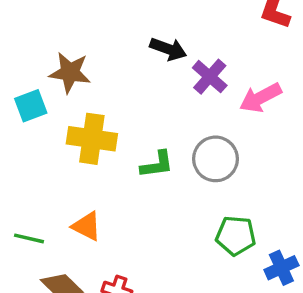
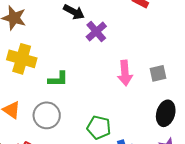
pink arrow: (260, 98) -> (125, 73), moved, turned -75
gray circle: (216, 159) -> (47, 115), moved

